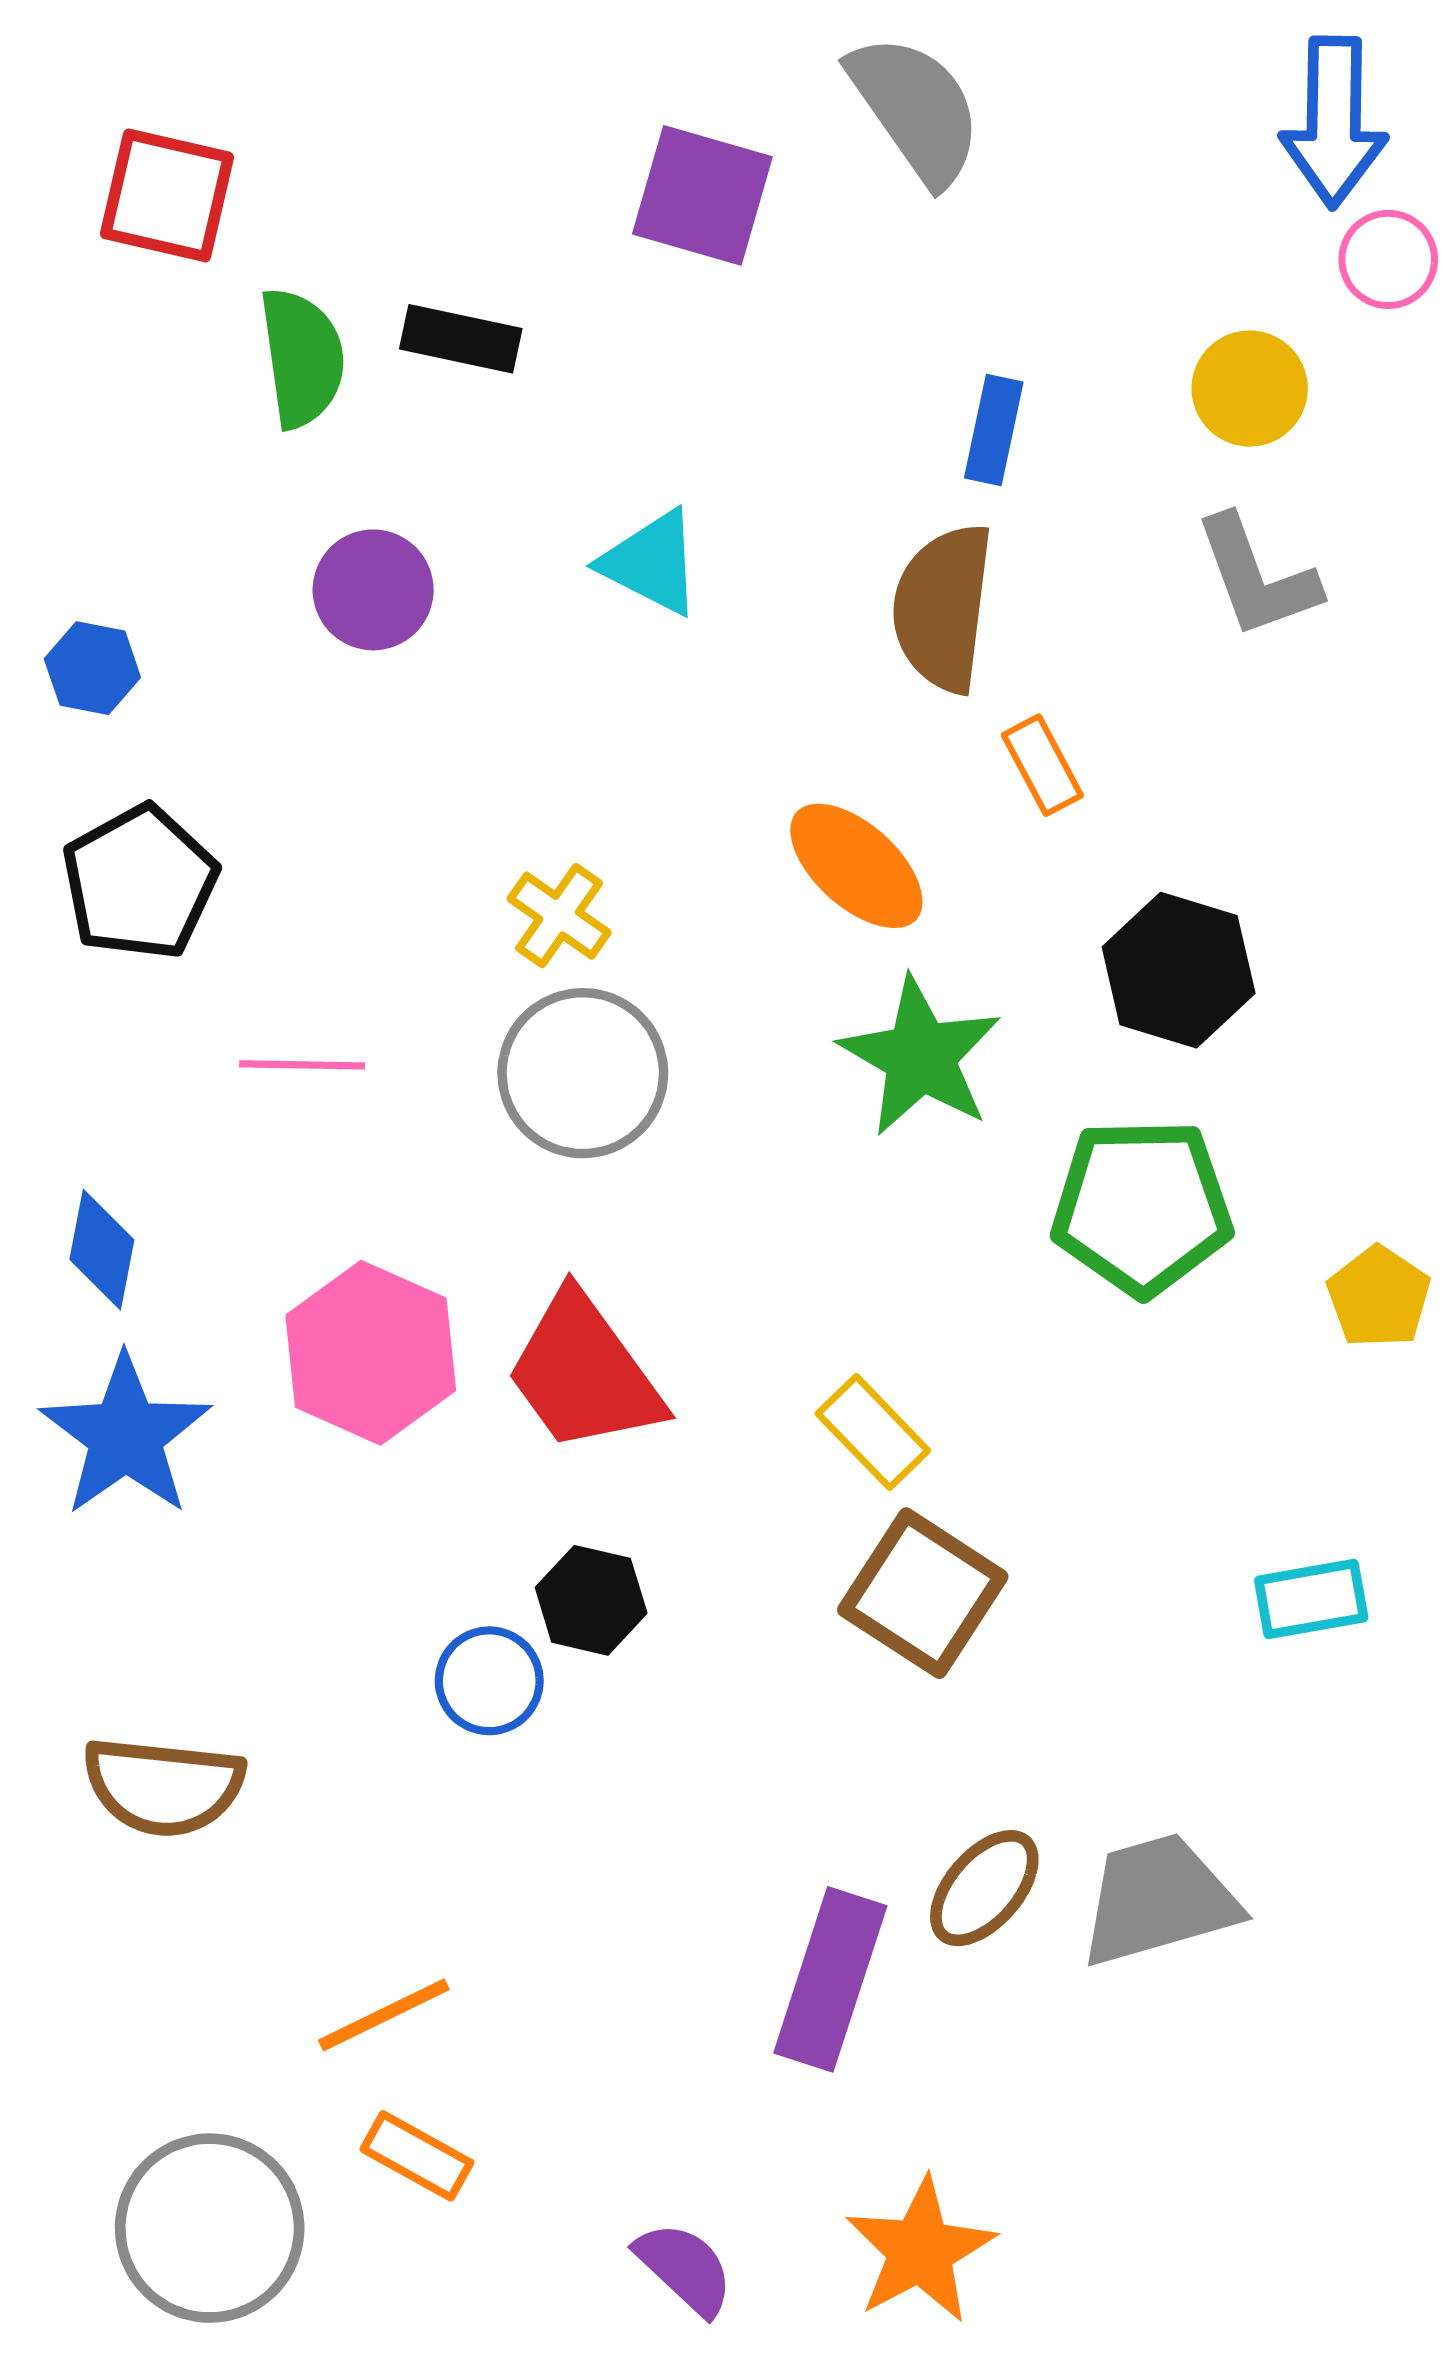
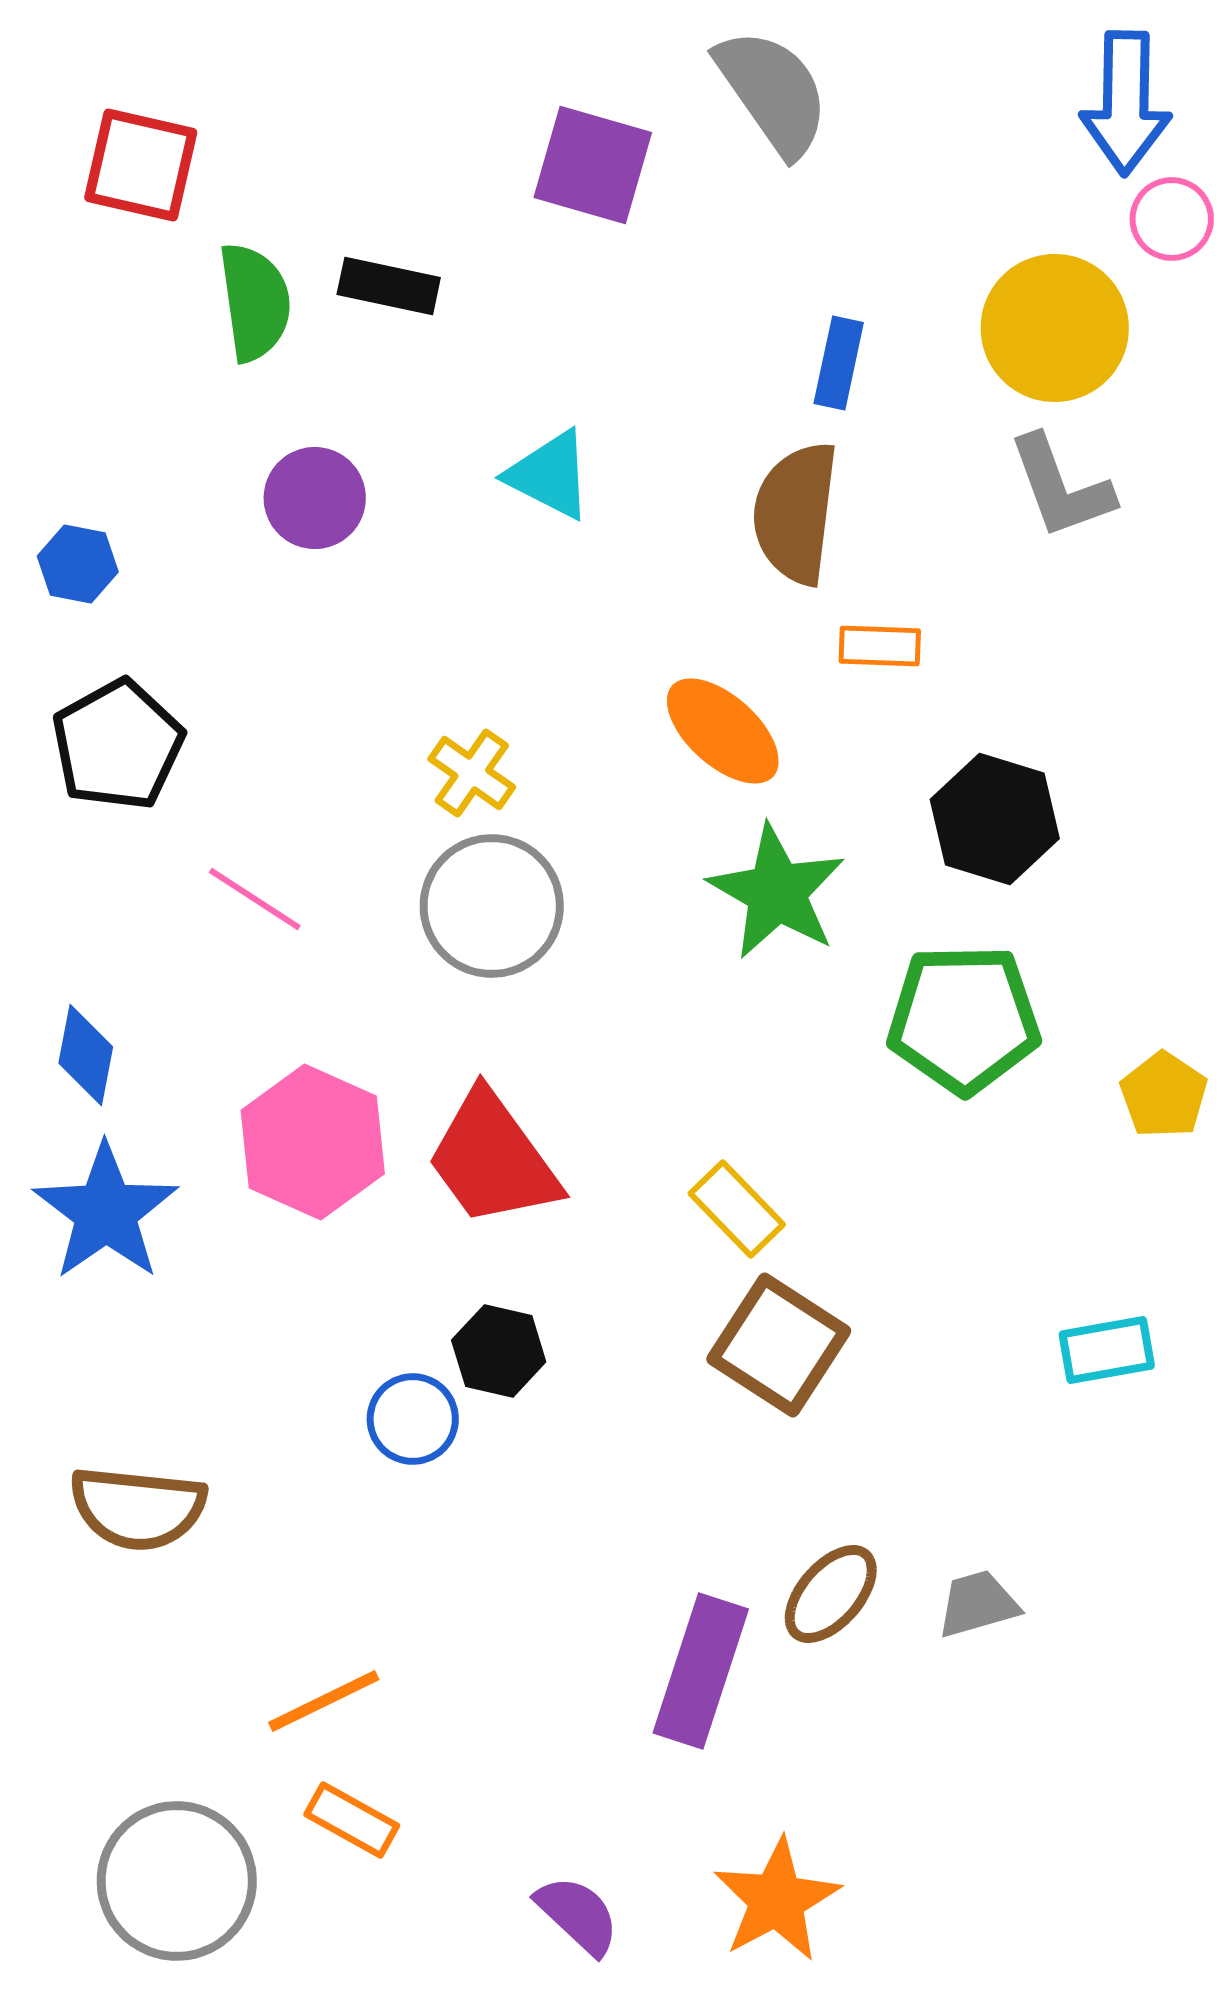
yellow circle: (1250, 389) -> (1055, 328), size x1.5
orange rectangle: (1042, 765) -> (880, 646), turned -60
pink line: (302, 1065) -> (255, 899), turned 32
gray trapezoid: (1158, 1900) -> (978, 1604), size x0.6

